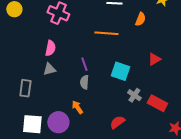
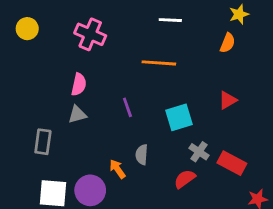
orange semicircle: (140, 19) -> (228, 43), moved
cyan square: (120, 71) -> (179, 117), turned -36
gray semicircle: (84, 82) -> (142, 155), moved
red semicircle: (117, 122) -> (185, 179), moved

